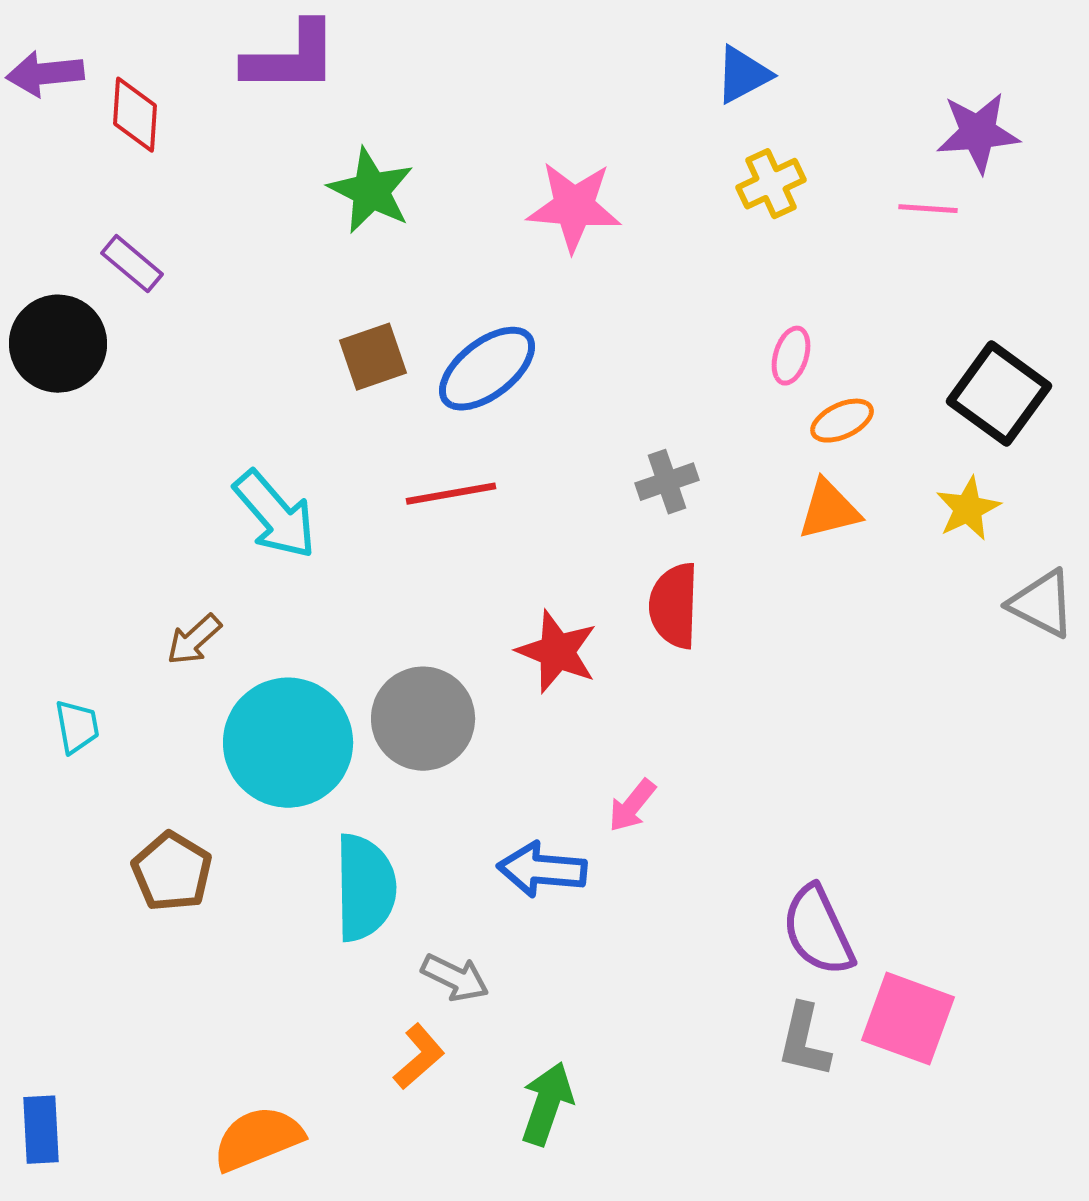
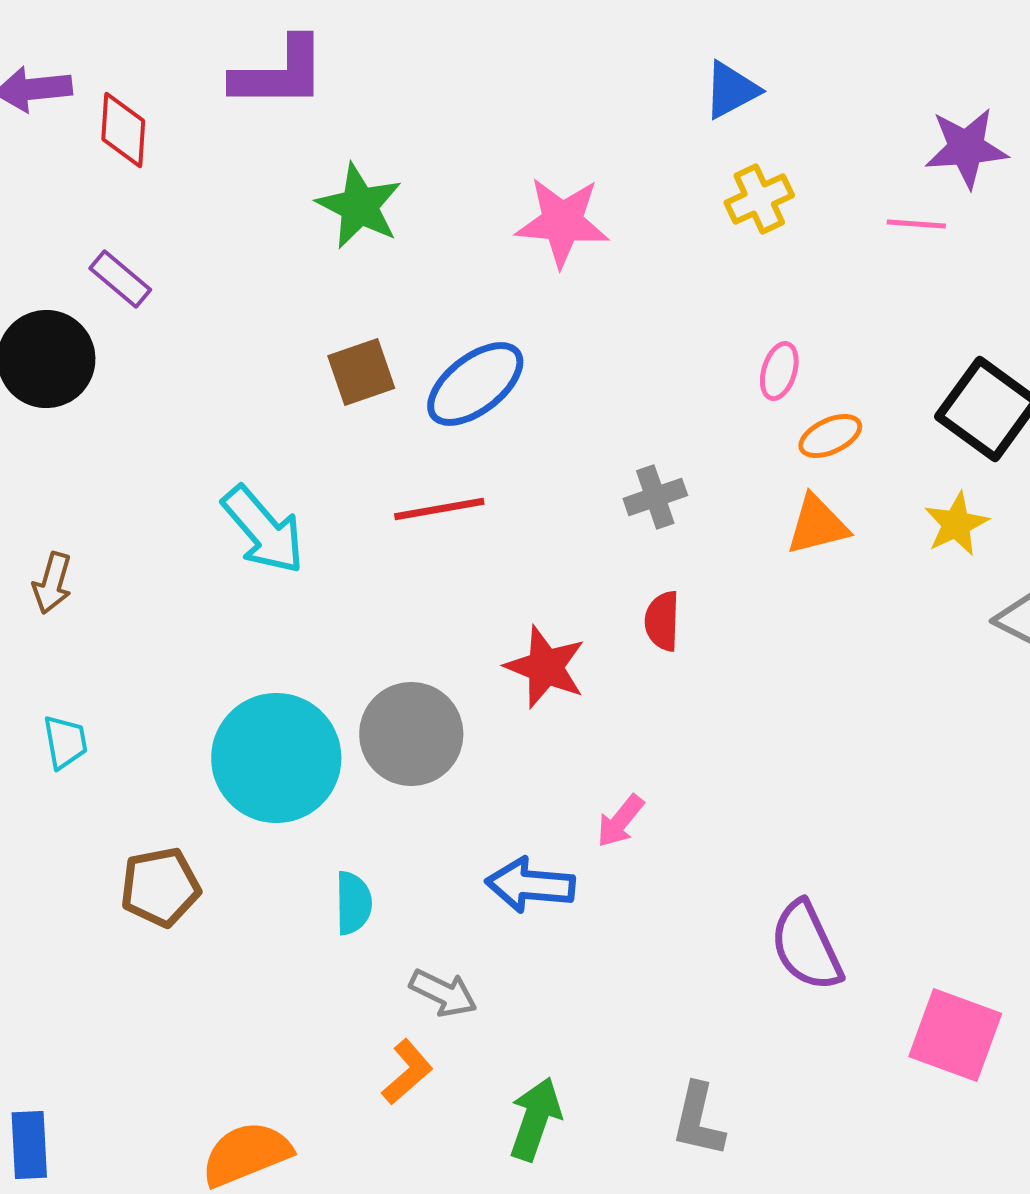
red semicircle: (674, 606) -> (662, 621), size x0.7
brown arrow: (194, 640) -> (52, 583), moved, turned -32
brown pentagon: (172, 872) -> (160, 887), turned 30
cyan semicircle: (365, 888) -> (353, 903), size x0.6
pink square: (908, 1019) -> (955, 1035), moved
gray L-shape: (804, 1041) -> (698, 1120), moved

